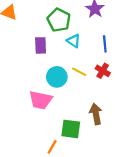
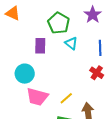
yellow line: (79, 72) -> (66, 98), moved, turned -72
cyan circle: (57, 77) -> (25, 74), moved

